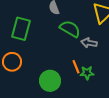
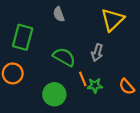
green semicircle: (70, 29) -> (64, 57), moved
gray arrow: (89, 43) -> (97, 53), turned -84

